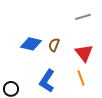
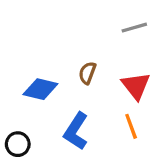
blue diamond: (31, 44) -> (40, 89), moved

